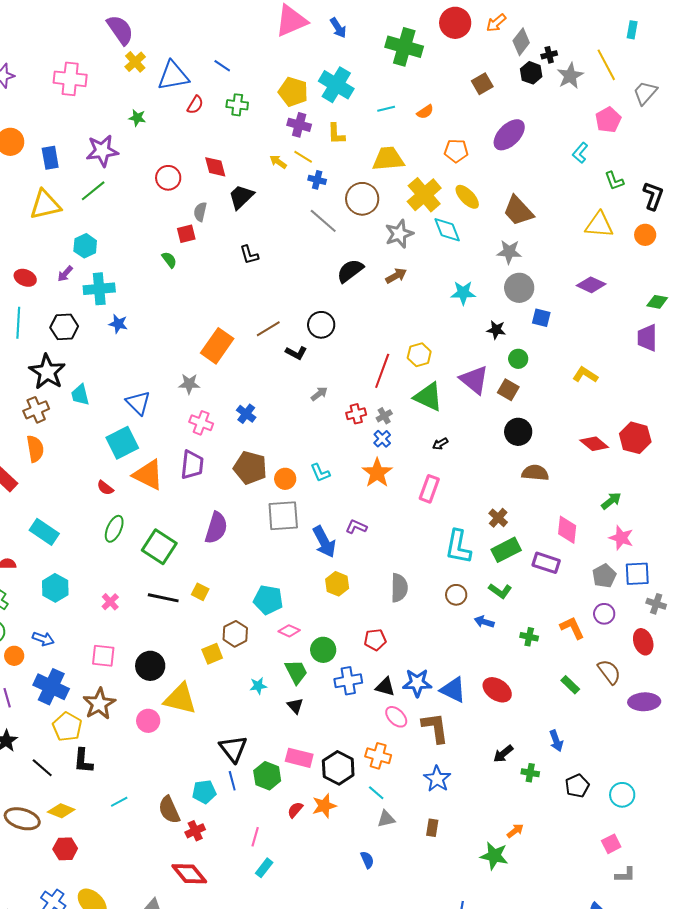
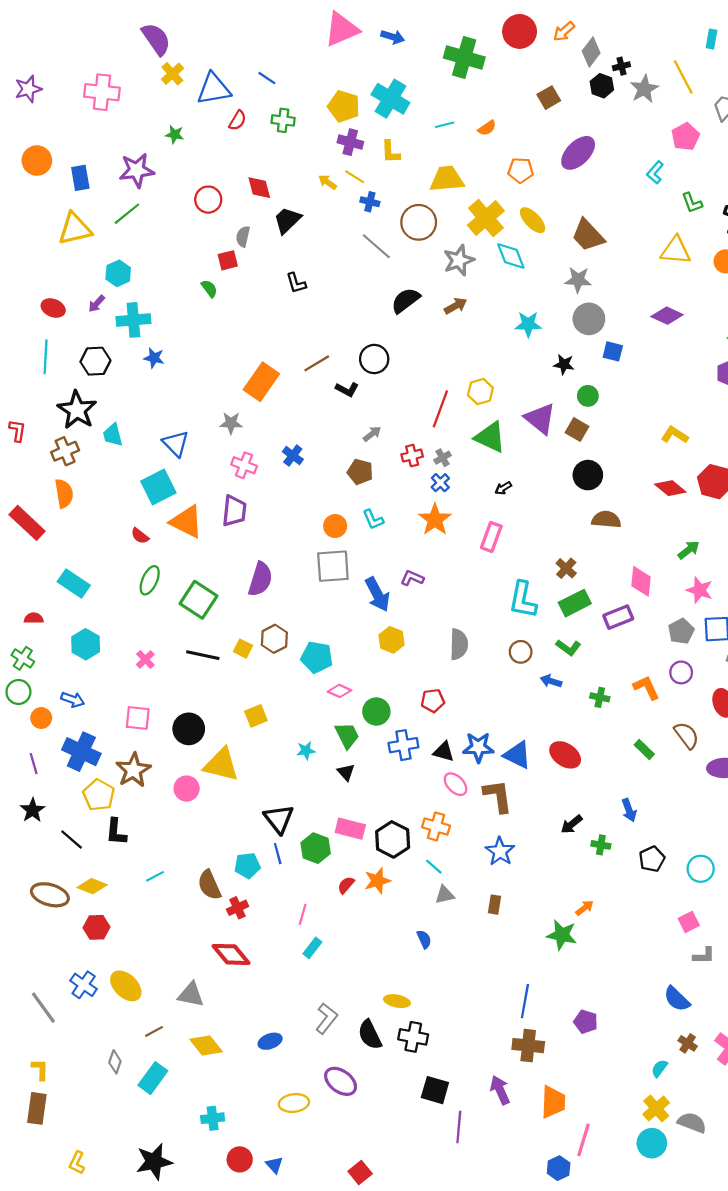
blue arrow: (338, 28) -> (393, 37), turned -40
yellow L-shape: (585, 375) -> (675, 435), moved
brown pentagon: (250, 468) -> (360, 472), moved, size x0.7
purple rectangle: (546, 563) -> (618, 617), turned -40
brown hexagon: (235, 634) -> (274, 639), moved

